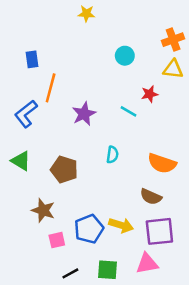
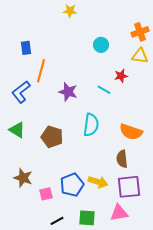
purple star: (84, 114) -> (68, 92), turned -30
cyan semicircle: (112, 155) -> (91, 125), size x1.6
brown semicircle: (151, 197) -> (122, 159), turned 60
brown star: (43, 210) -> (23, 178), moved

